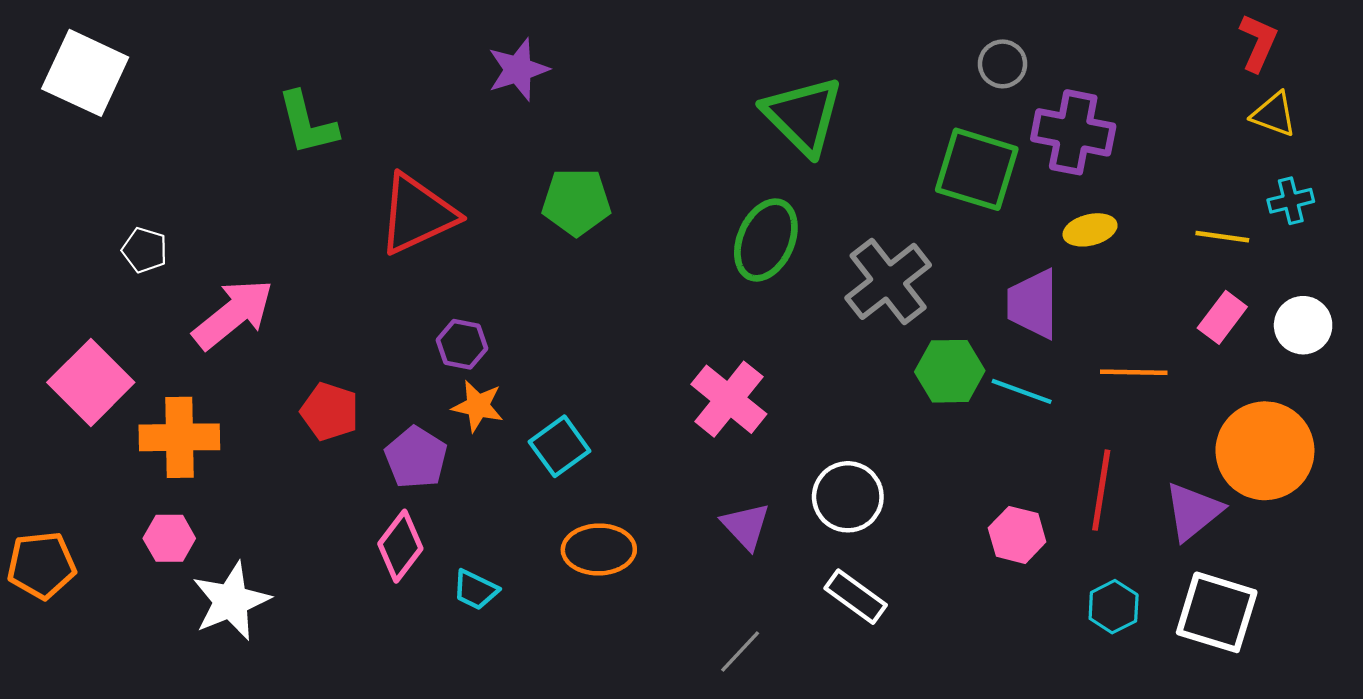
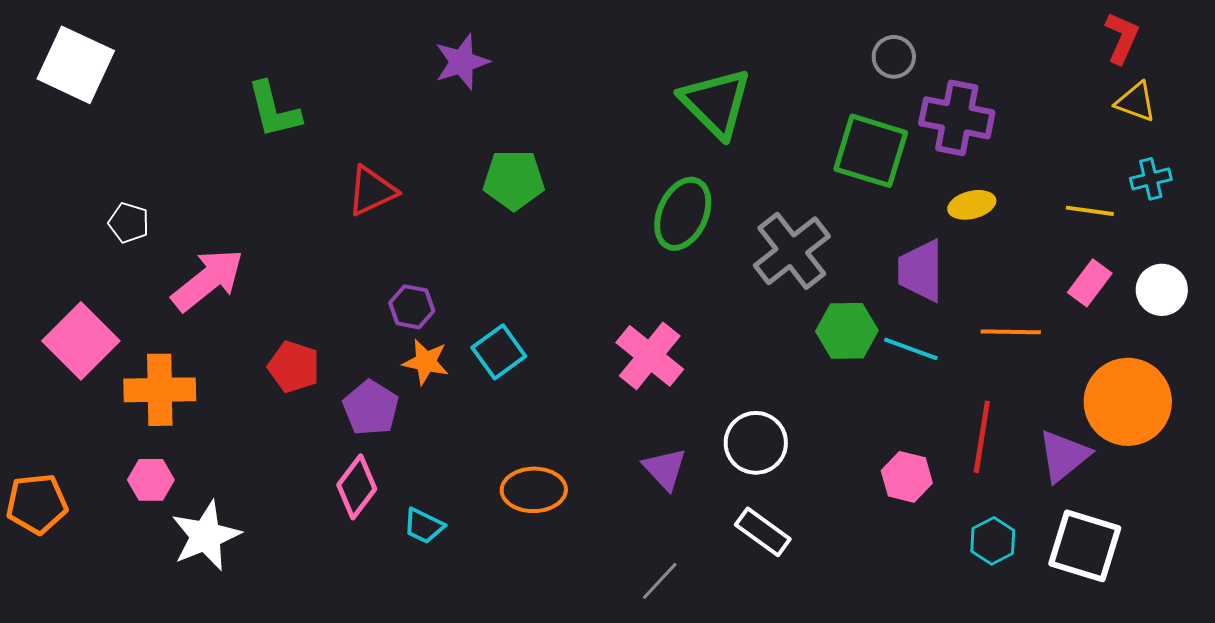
red triangle: (417, 214) -> (372, 191), size x0.7
cyan square: (560, 446) -> (499, 352), moved

